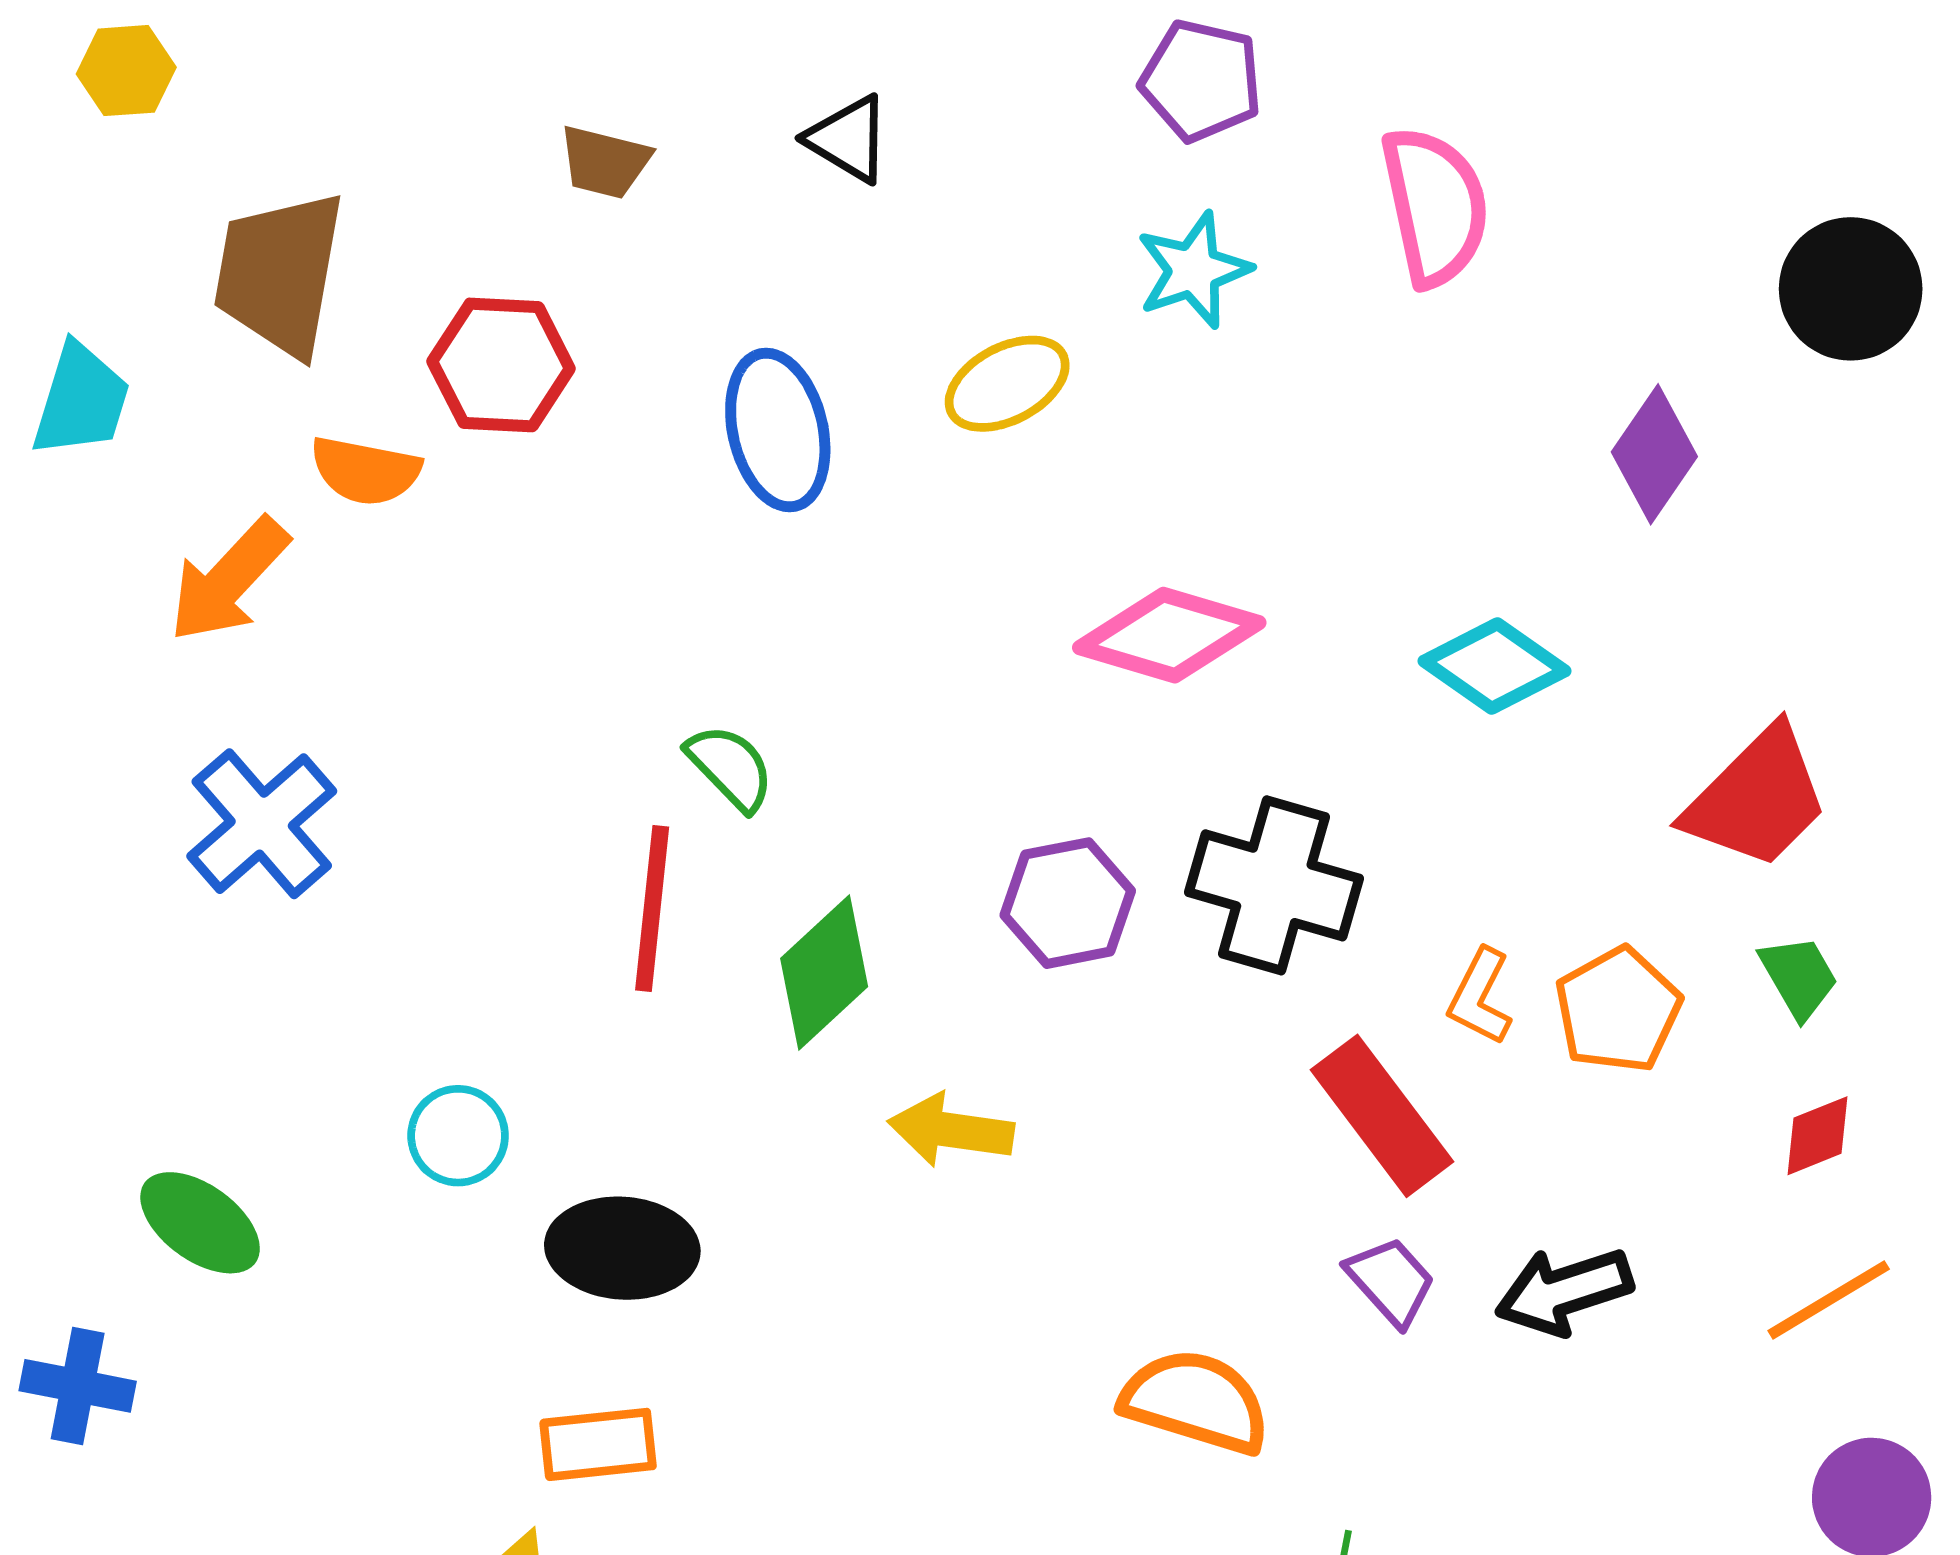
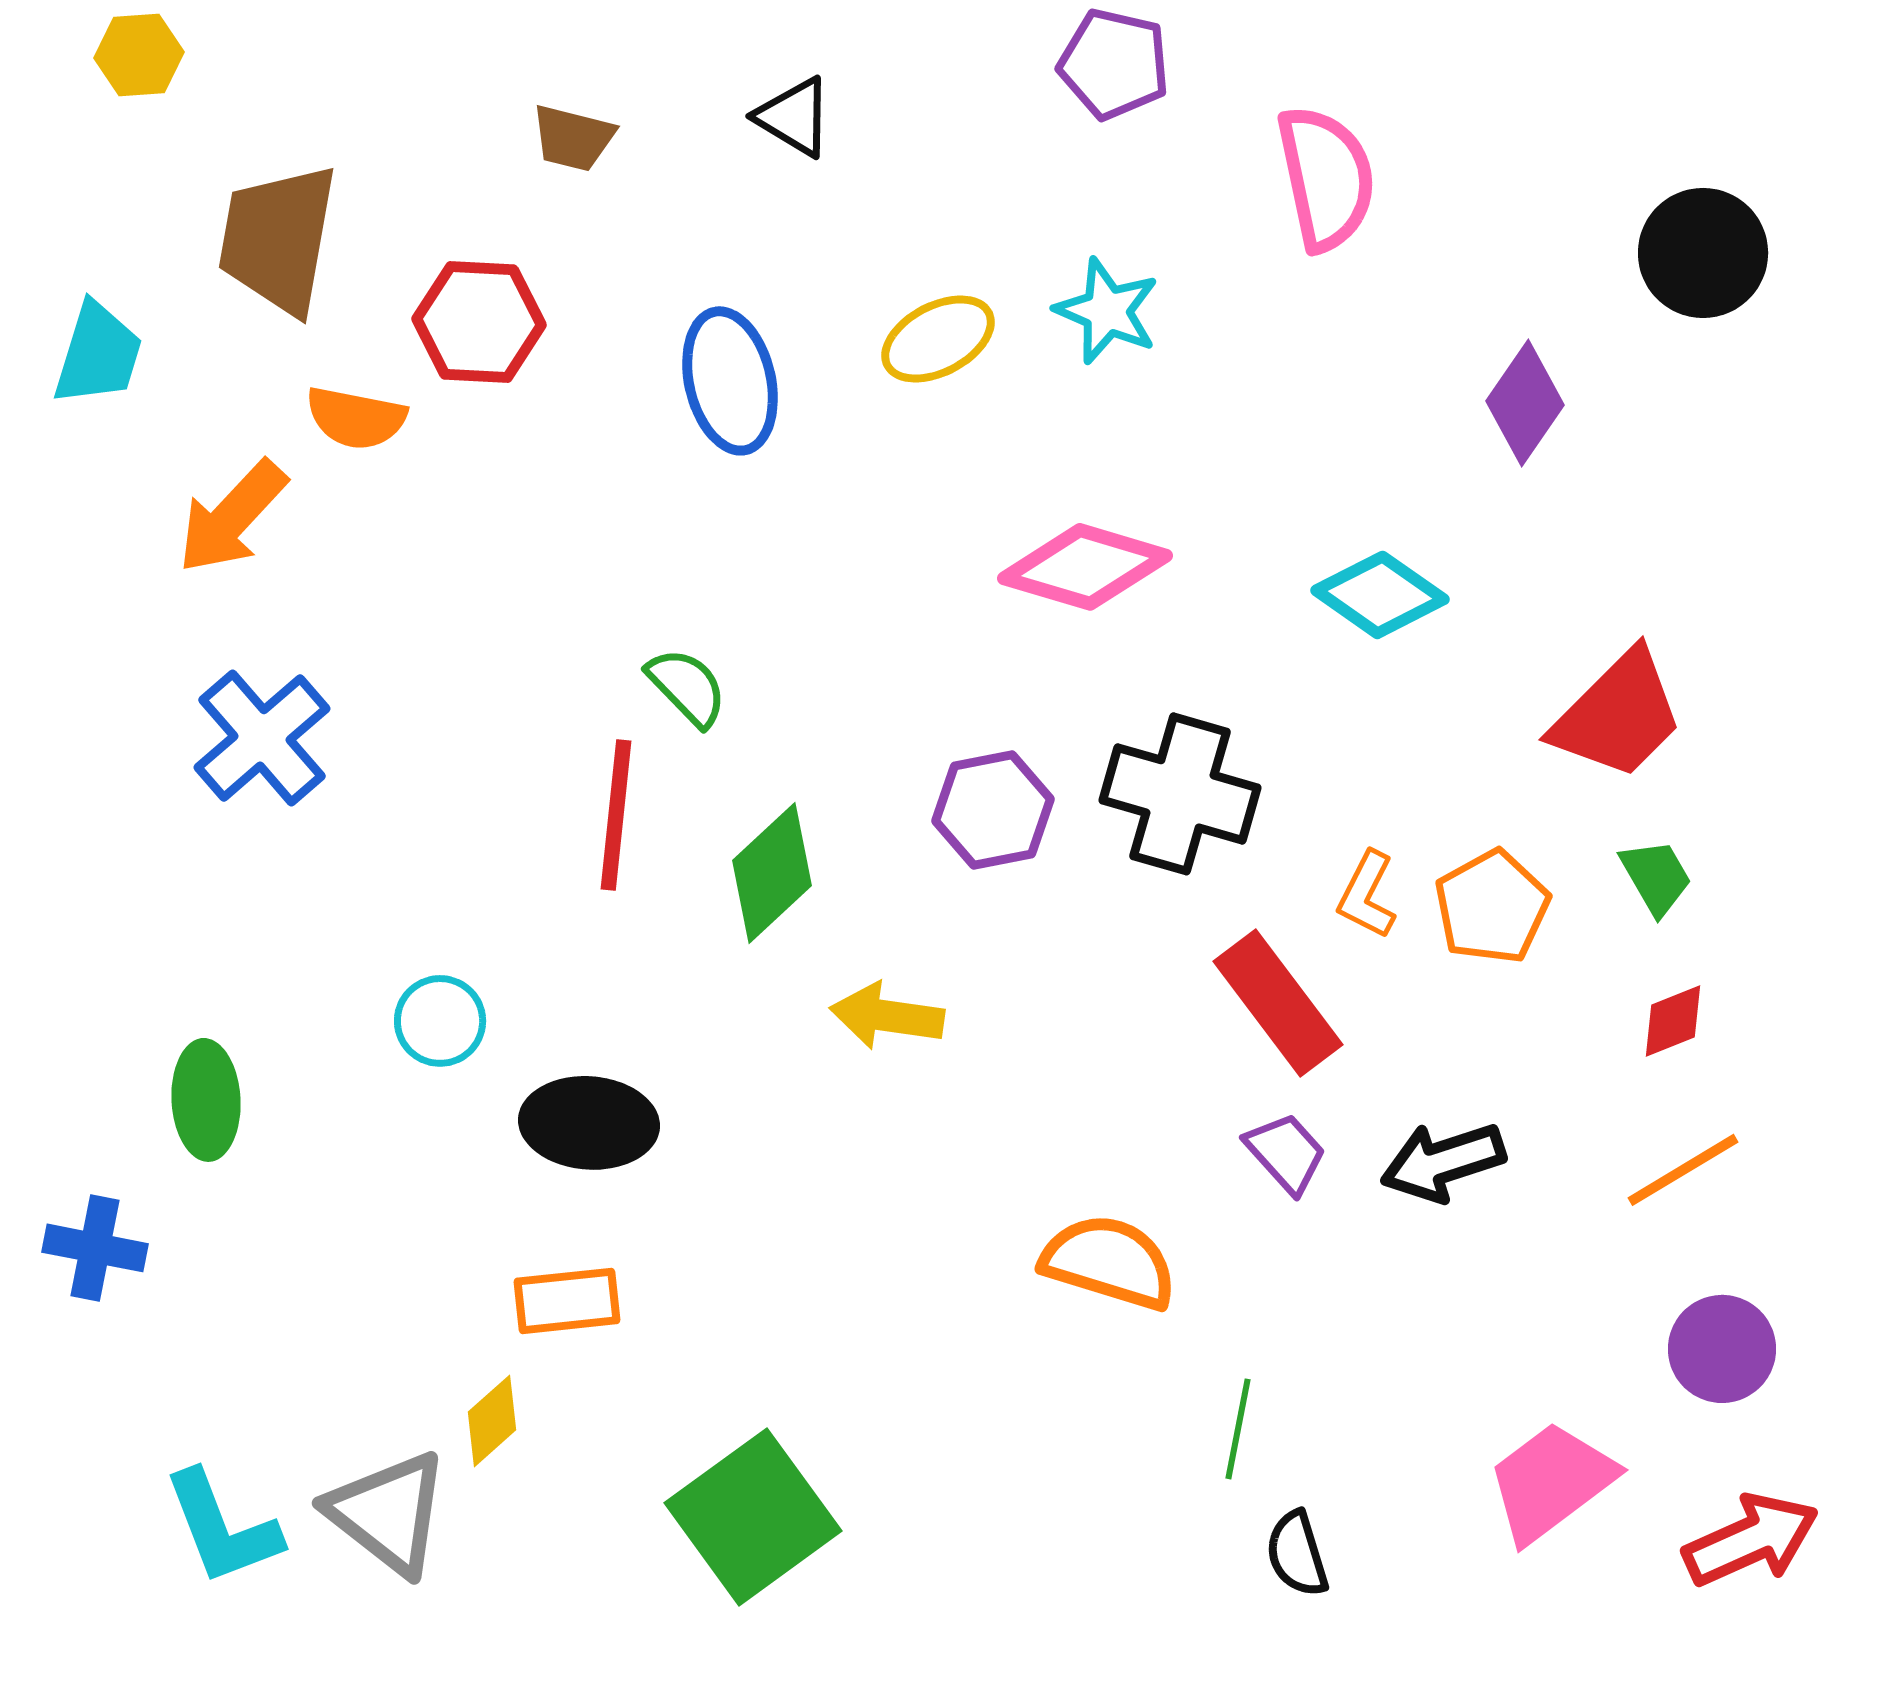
cyan star: (1193, 270) -> (1107, 311), moved, turned -30
green ellipse: (200, 1223) -> (206, 1100), turned 51

